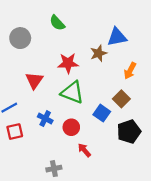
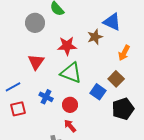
blue triangle: (117, 37) -> (112, 22), turned 36
gray circle: (20, 38) -> (35, 23), moved
red arrow: (84, 150) -> (70, 126), moved

